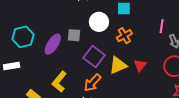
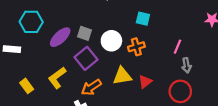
white circle: (99, 22) -> (111, 41), moved
purple square: (94, 56) -> (86, 58), moved

